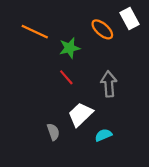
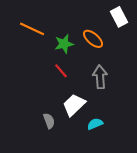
orange ellipse: (102, 29) -> (93, 39), moved

